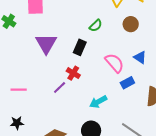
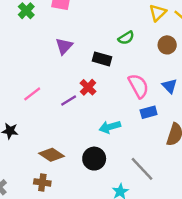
purple triangle: (46, 44) -> (64, 46), size x0.7
black rectangle: (80, 47) -> (102, 59), turned 70
pink line: (19, 90) -> (32, 94), moved, turned -49

